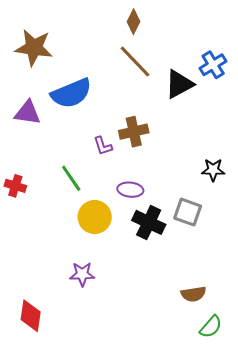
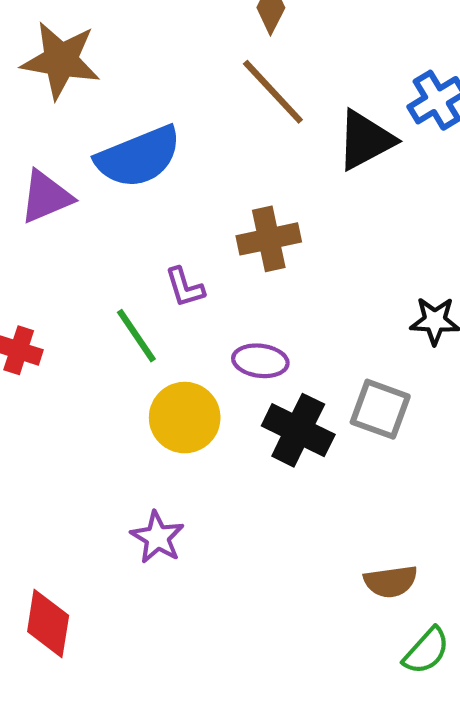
purple triangle: (28, 113) -> (46, 197), turned -32
purple L-shape: (103, 146) -> (185, 287), moved
purple star: (82, 274) -> (157, 537), turned 30

